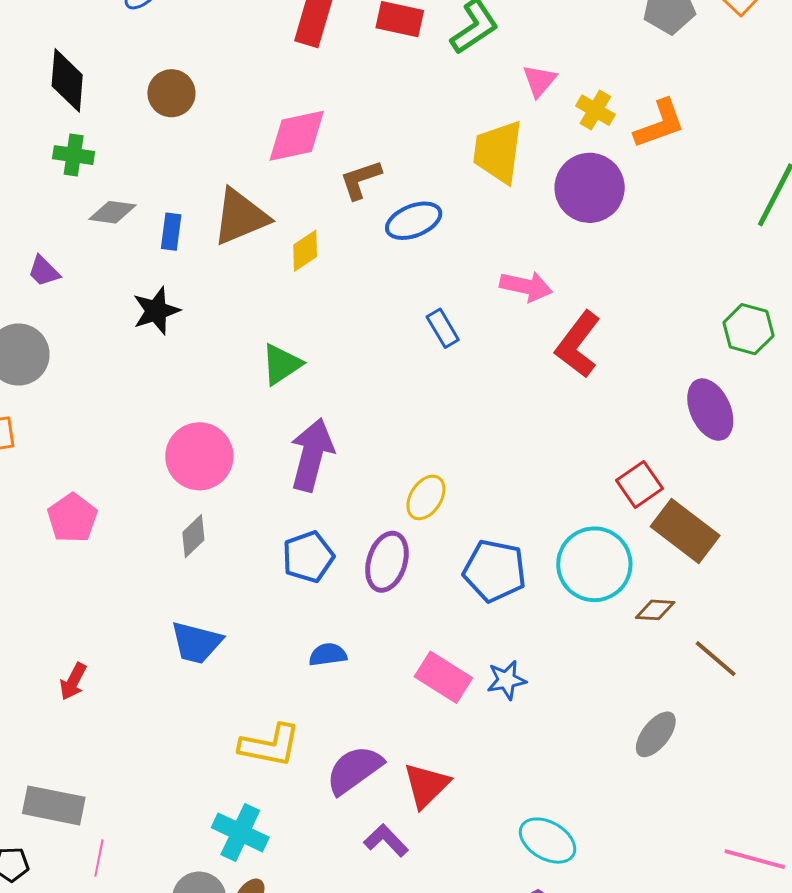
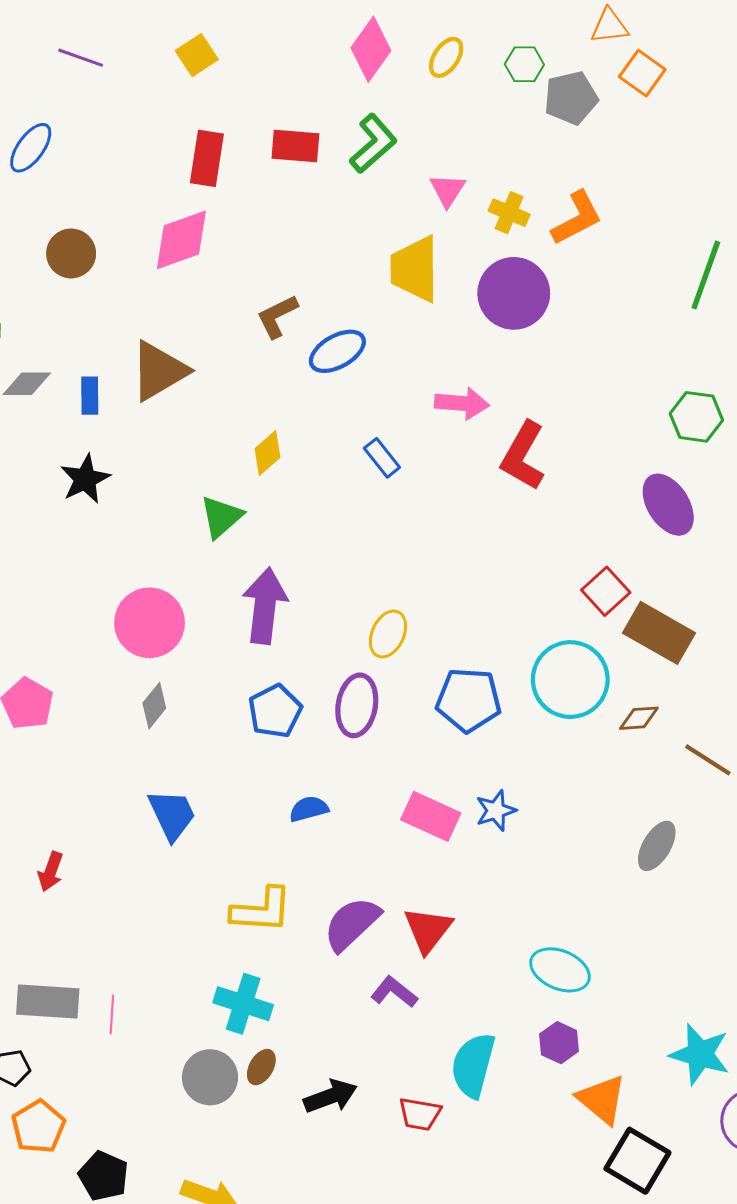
pink diamond: (297, 136) -> (181, 240), moved
yellow diamond: (305, 251) -> (267, 453), moved
blue trapezoid: (196, 643) -> (172, 815), turned -122
pink line: (99, 858) -> (112, 1014), moved

